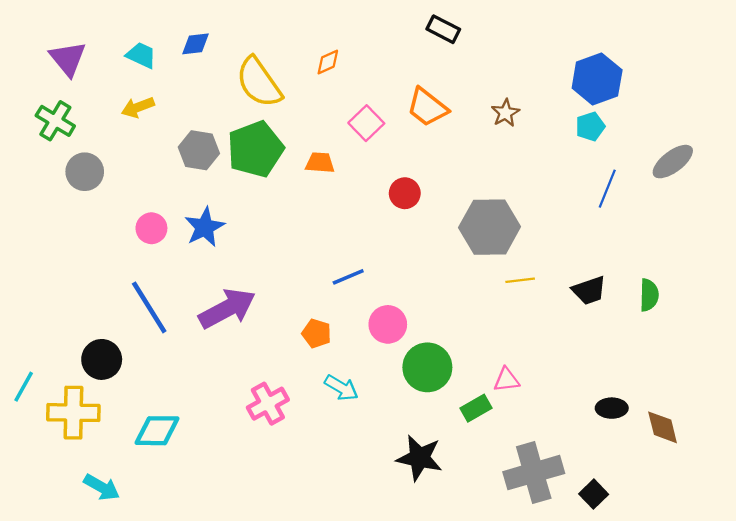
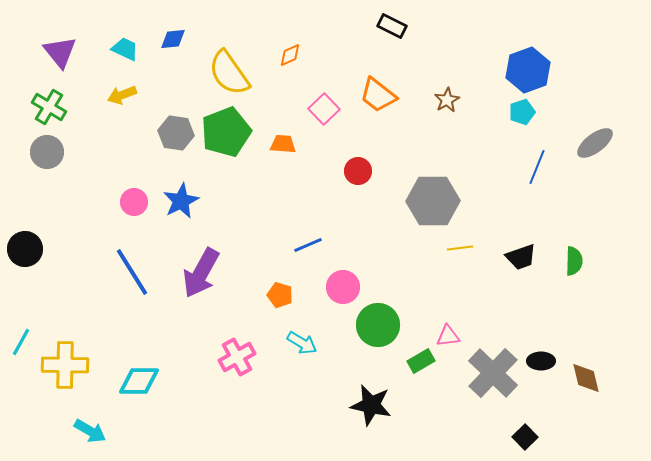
gray circle: (85, 172) -> (47, 152), moved
purple arrow: (227, 309) -> (201, 273), turned 147
black circle: (102, 359) -> (25, 249), moved
gray cross: (534, 473) -> (493, 373), moved, turned -30

